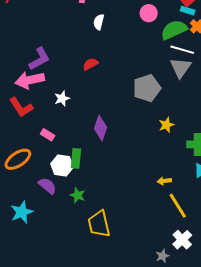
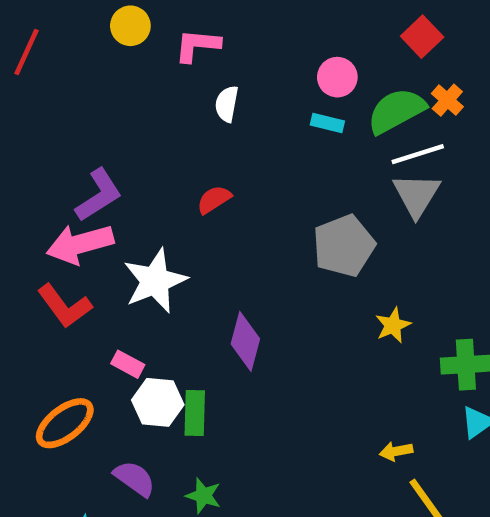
cyan rectangle: (188, 11) -> (327, 123), moved
white line: (182, 50) -> (418, 154), turned -30
white star: (62, 99) -> (155, 281), size x1.8
white hexagon: (62, 166) -> (158, 402), moved

